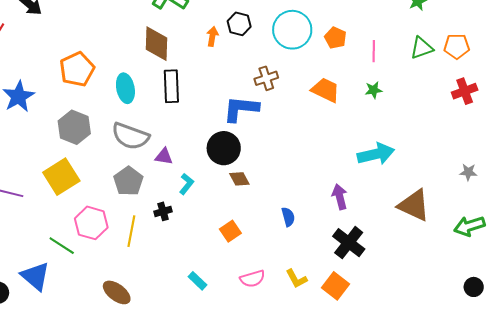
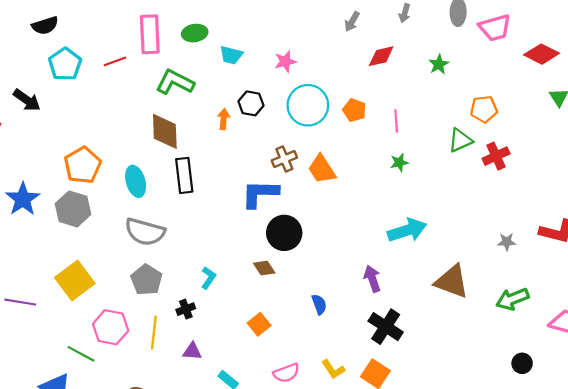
green triangle: (422, 48) -> (460, 140), moved
orange trapezoid: (326, 90) -> (322, 169), moved, turned -144
gray hexagon: (74, 127) -> (73, 209), moved
black circle: (224, 148) -> (284, 233), moved
purple triangle: (164, 156) -> (192, 351), moved

